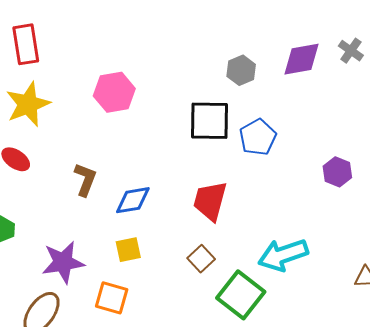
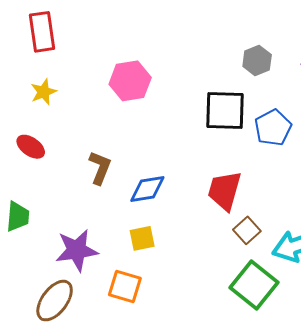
yellow star: (28, 104) -> (44, 92), size x0.6
brown square: (201, 259) -> (247, 230), moved

